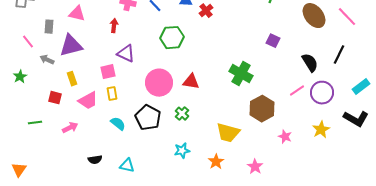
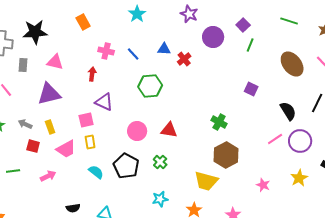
gray rectangle: (49, 27) -> (23, 65), moved
gray arrow: (47, 60) -> (25, 124), moved
green cross: (241, 74) -> (219, 122), size x0.7
pink circle: (159, 83) -> (137, 131), size x0.7
brown hexagon: (262, 109) -> (226, 155), moved

